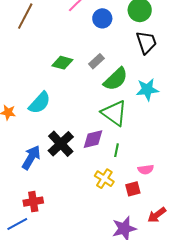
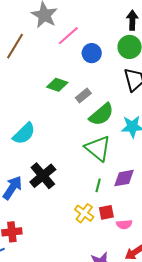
green diamond: (62, 63) -> (57, 85), moved
purple diamond: (93, 139) -> (124, 178), moved
pink semicircle: (146, 169) -> (124, 224), moved
red square: (133, 189) -> (106, 212), moved

